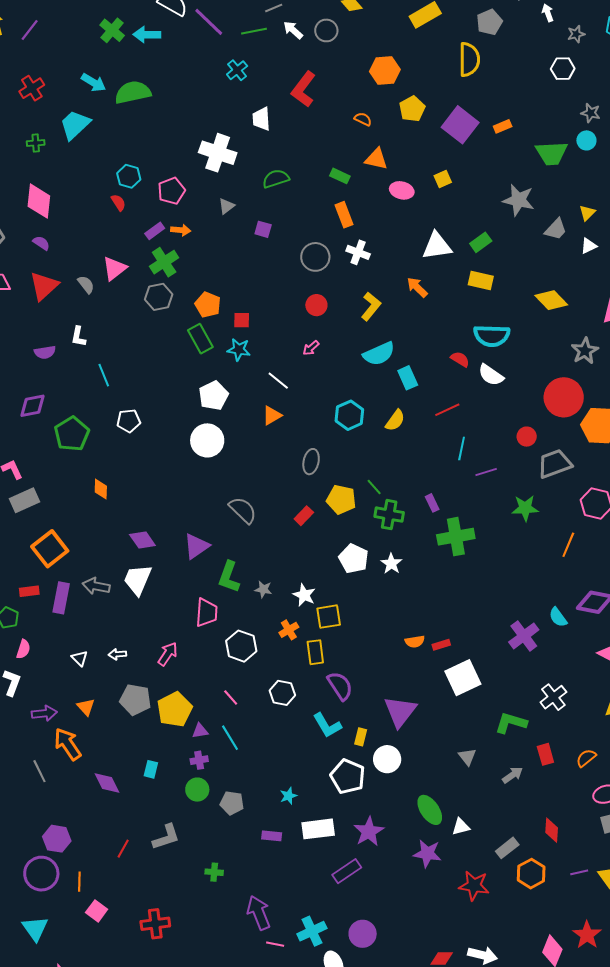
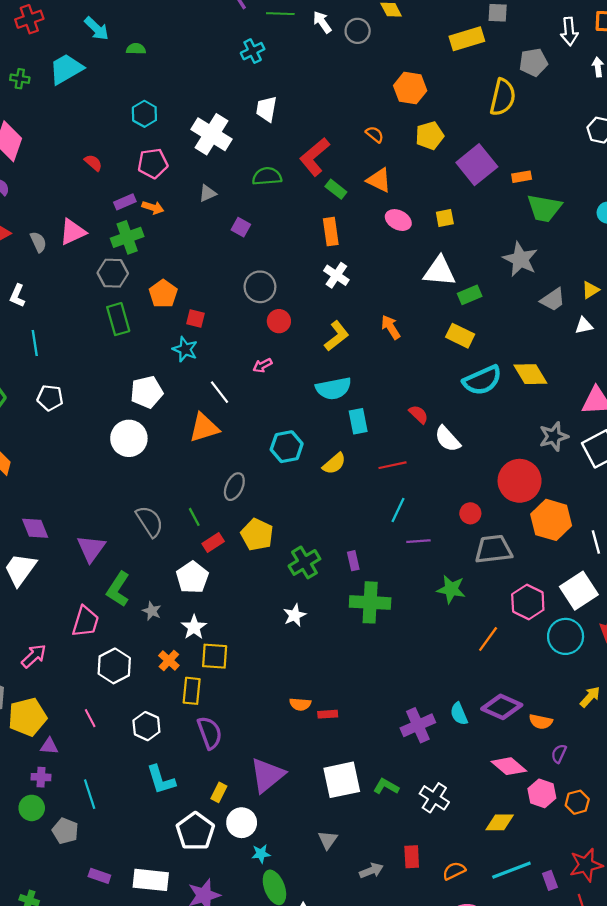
red L-shape: (303, 89) -> (315, 157), moved
green semicircle: (133, 92) -> (136, 49), size x0.5
green trapezoid: (552, 153) -> (544, 208), moved
cyan hexagon: (129, 176) -> (144, 114), moved
red semicircle: (118, 203) -> (93, 163), turned -30
white triangle: (437, 246) -> (439, 271), moved
gray circle: (315, 257) -> (260, 287), moved
cyan semicircle: (492, 336) -> (482, 380), moved, turned -39
green rectangle: (200, 339) -> (118, 319), moved
orange triangle: (272, 415) -> (204, 428), size x1.4
green line: (374, 487) -> (194, 517), moved
green cross: (389, 515) -> (304, 562), turned 36
purple triangle: (196, 546) -> (91, 548), turned -32
white pentagon: (354, 559) -> (192, 577), moved
orange cross: (289, 630) -> (169, 660), turned -30
white square: (463, 678) -> (342, 780), moved
white cross: (553, 697) -> (434, 798), turned -32
green L-shape: (511, 723) -> (386, 786), moved, size x0.7
cyan L-shape: (327, 725) -> (161, 780), moved
cyan line: (230, 738) -> (90, 794), moved
cyan star: (288, 796) -> (261, 854), moved

